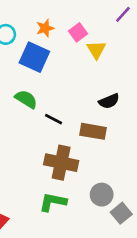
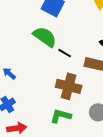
green semicircle: (26, 99) -> (45, 37), size x1.4

